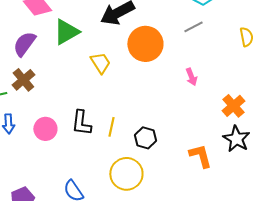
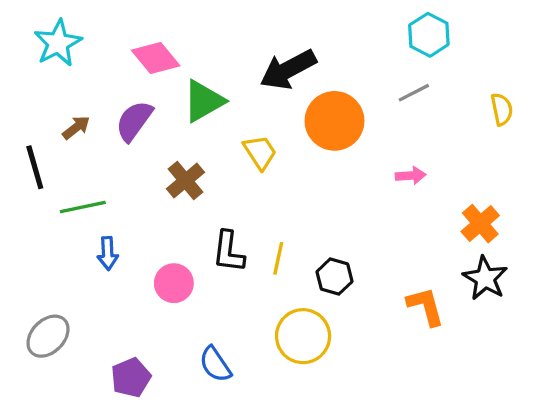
pink arrow: (191, 77) -> (411, 176), turned -72
brown cross: (23, 80) -> (185, 180), moved
pink circle: (45, 129) -> (174, 283), moved

